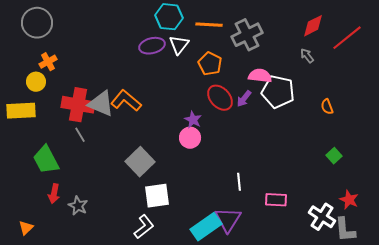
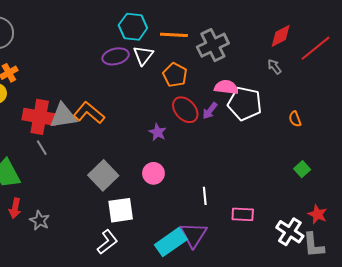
gray triangle: (101, 104) -> (63, 116), turned -32
pink circle: (190, 138) -> (153, 173), moved

